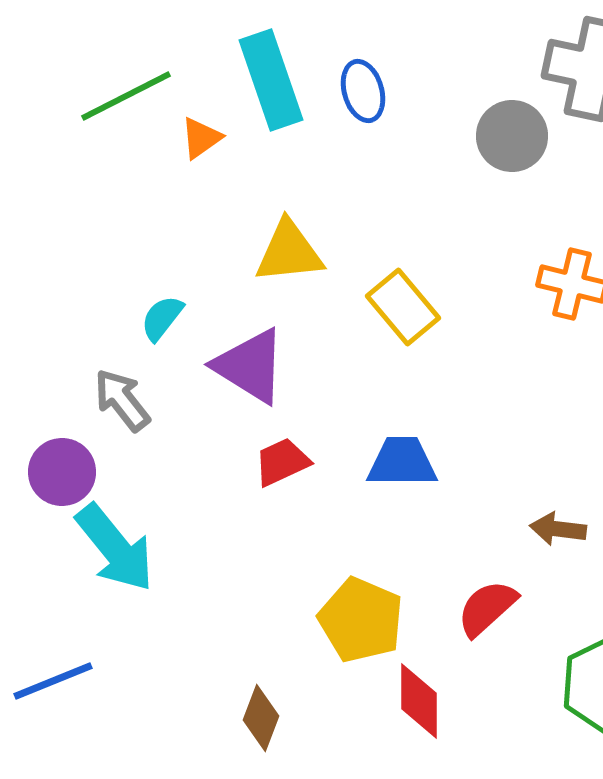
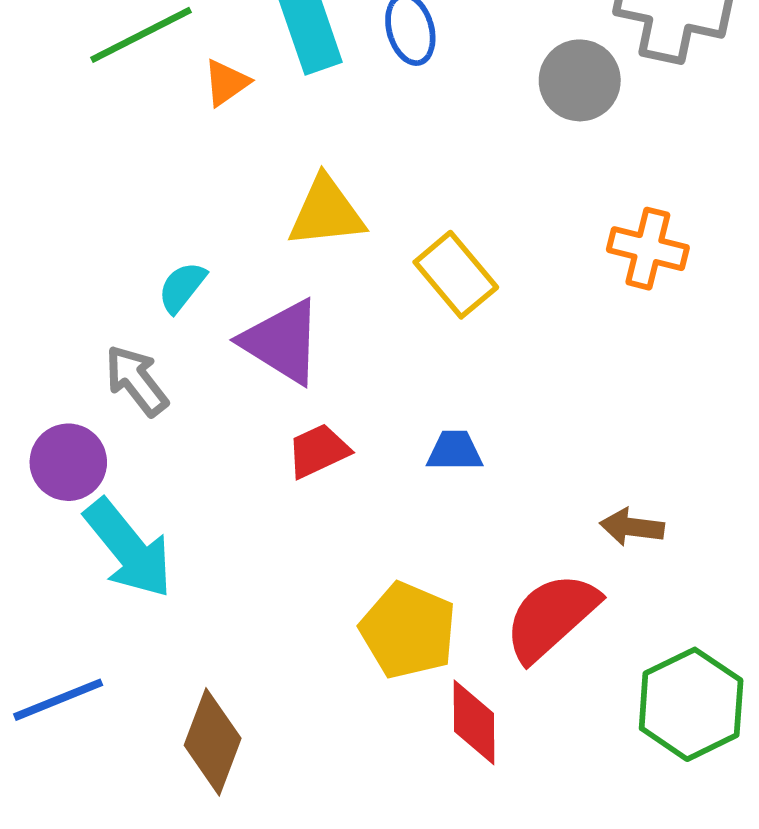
blue trapezoid: (402, 462) -> (455, 451), size x0.7
red semicircle: (487, 608) -> (551, 617), size x1.4
brown diamond: (261, 718) -> (213, 742), moved, size x1.4

